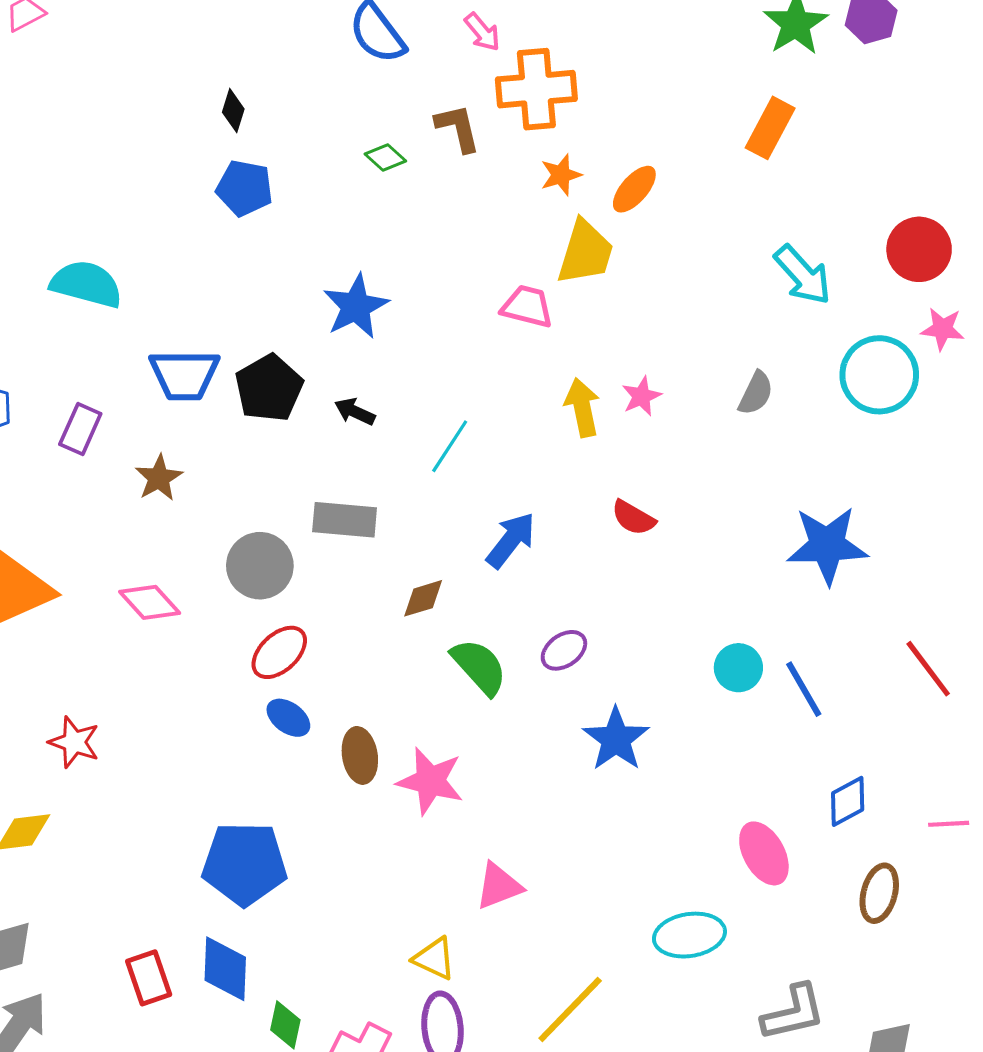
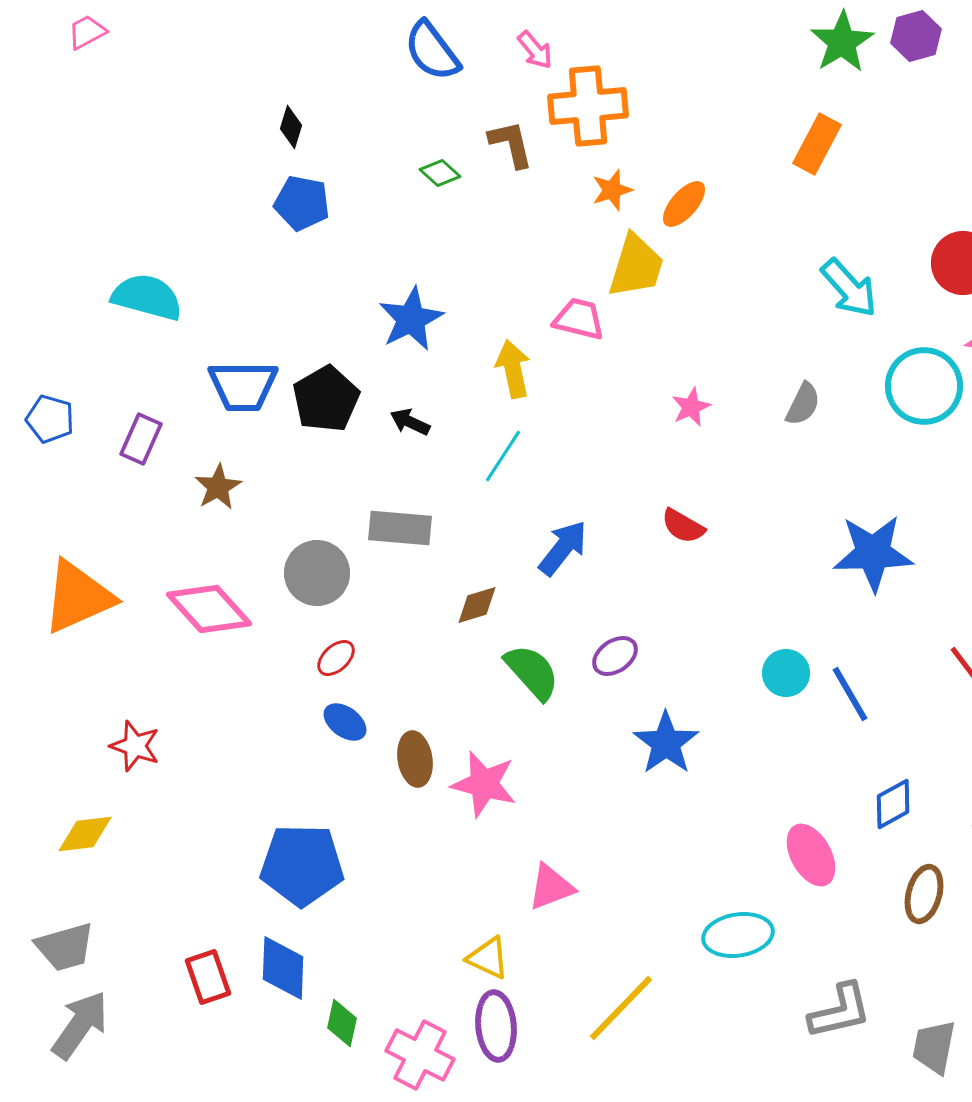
yellow arrow: (582, 408) -> (513, 369), moved
pink diamond: (150, 602) -> (209, 609), size x1.4
red ellipse: (279, 652) -> (336, 658), size x0.7

